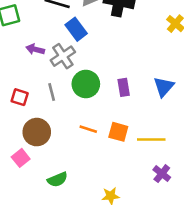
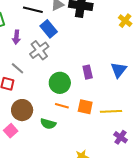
purple arrow: (35, 49) -> (16, 37), moved, turned -96
green circle: (86, 84) -> (60, 83), moved
gray line: (52, 92) -> (17, 68), moved, turned -32
green semicircle: (57, 180) -> (48, 124), moved, turned 42

